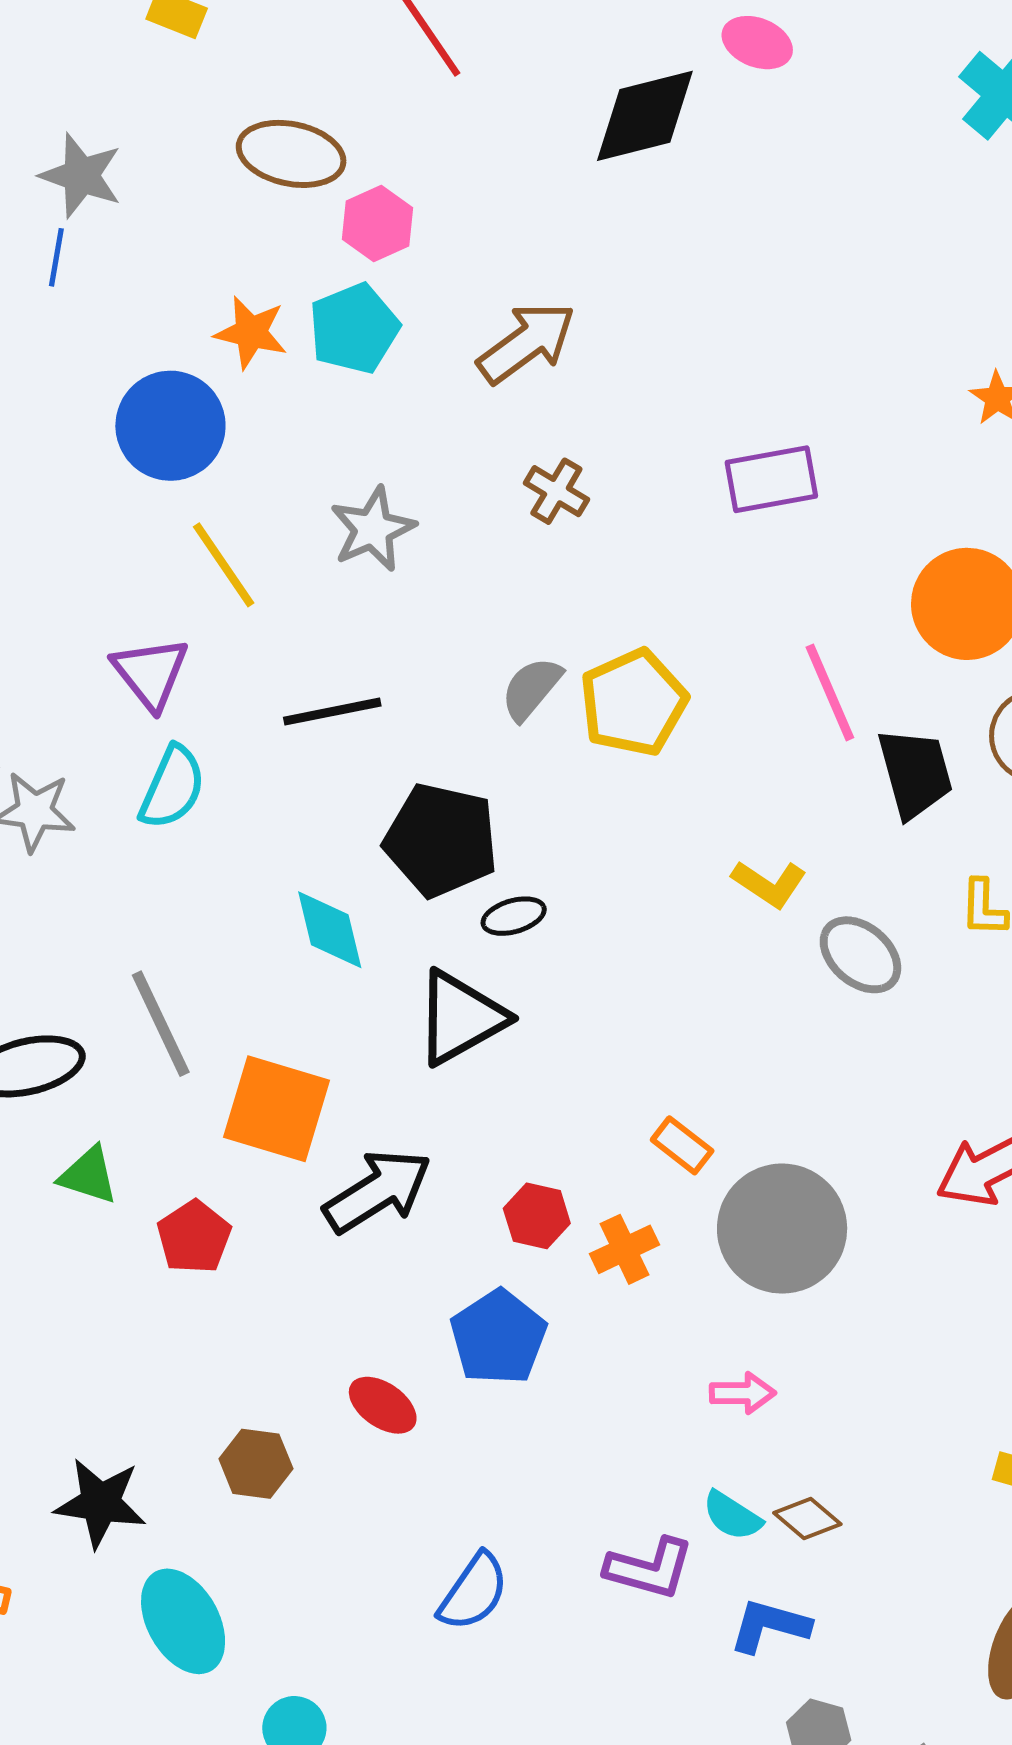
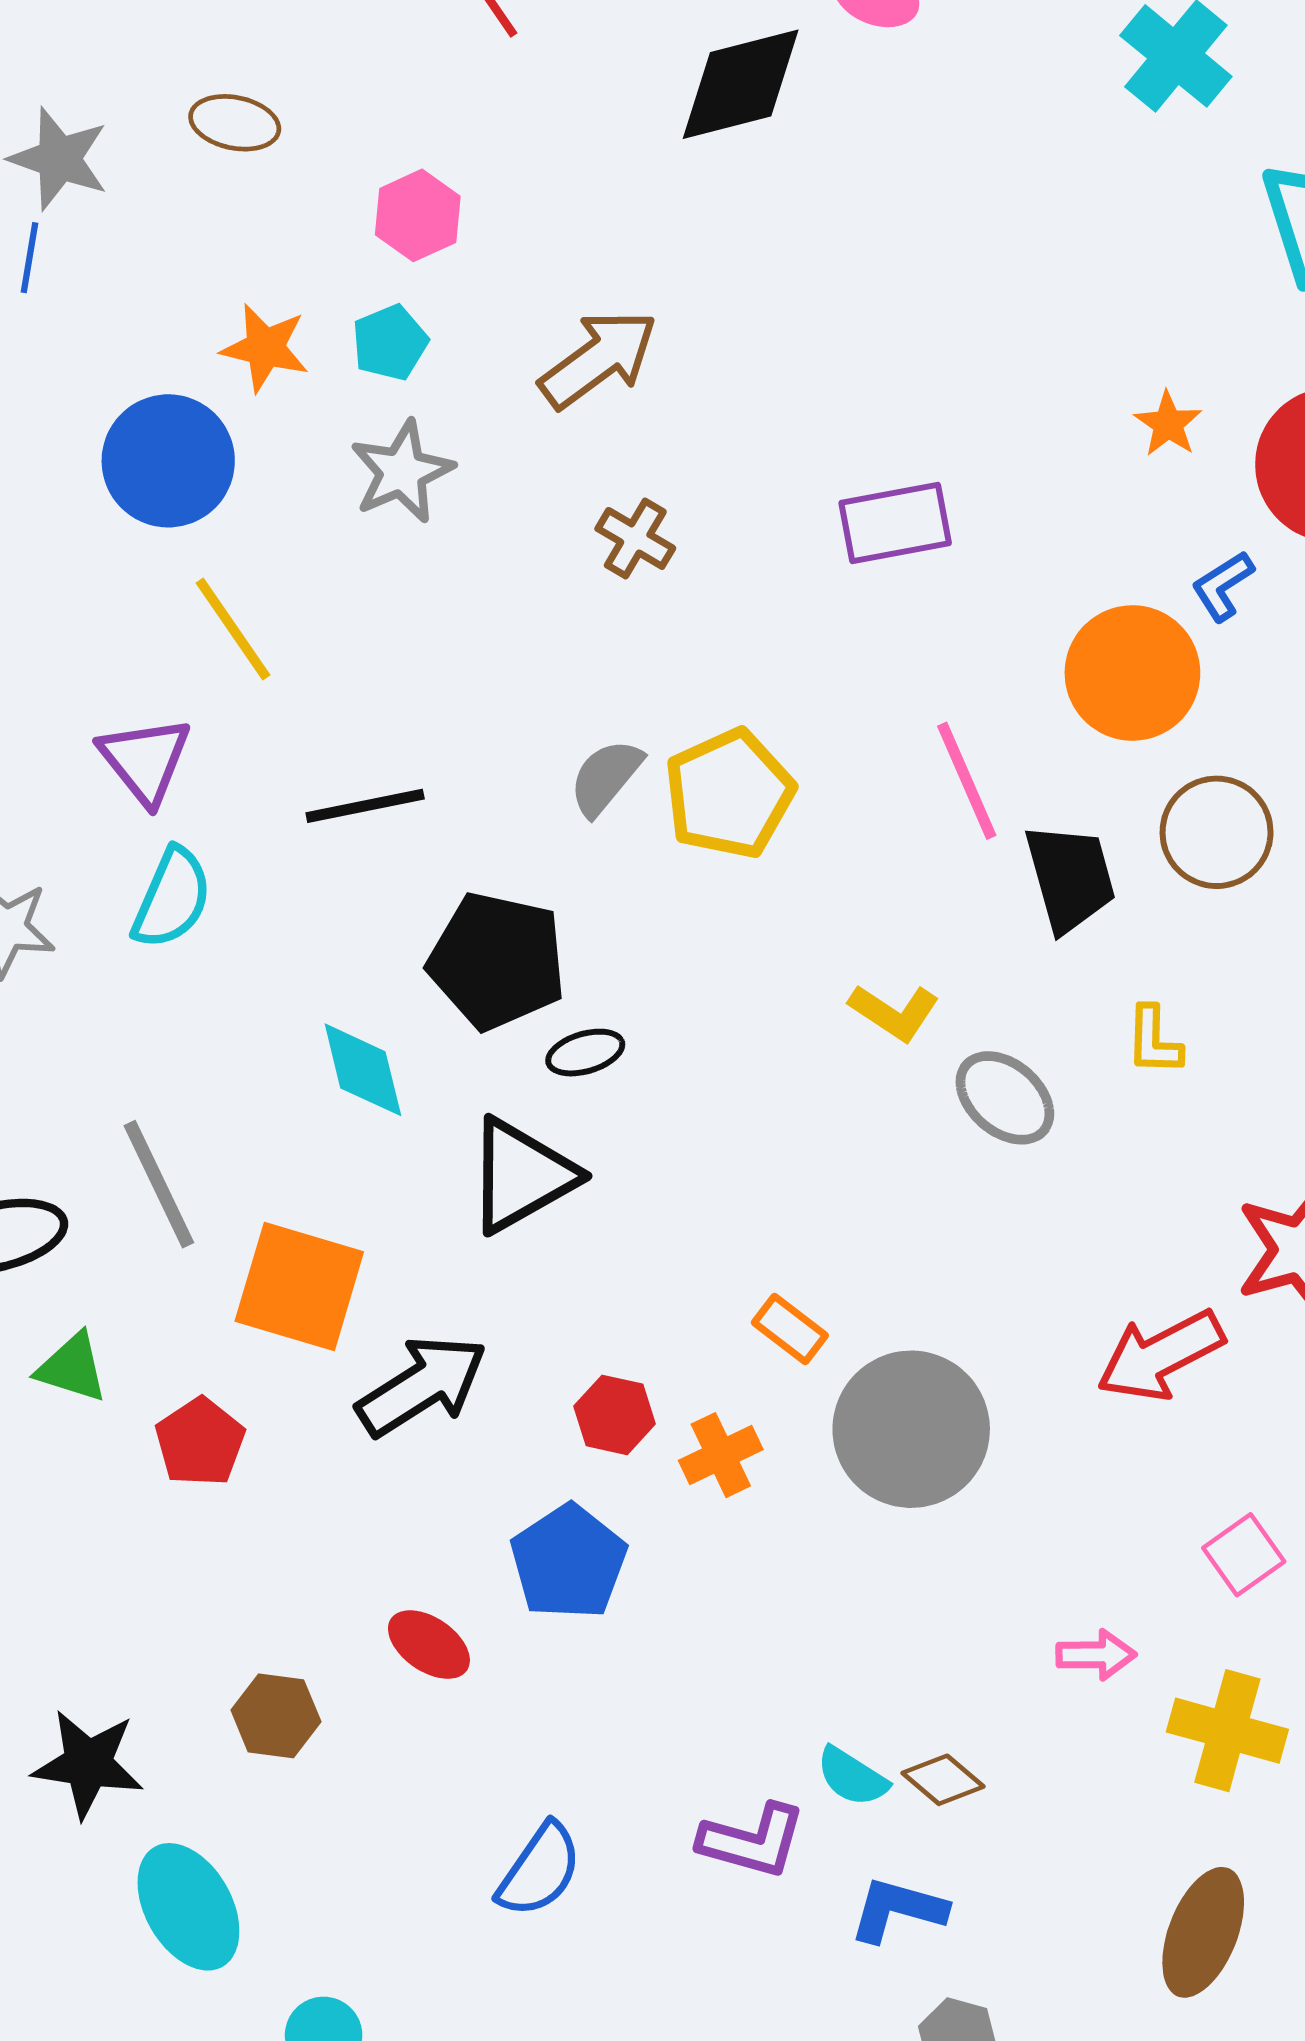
brown ellipse: (291, 154) -> (235, 123), moved, size x0.7
cyan pentagon: (354, 328) -> (390, 343), size x0.7
gray star: (373, 529) -> (402, 472), moved
pink arrow: (743, 1393) -> (1096, 1655), moved

